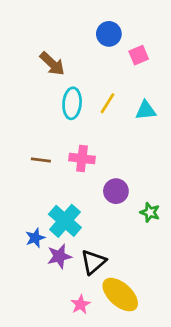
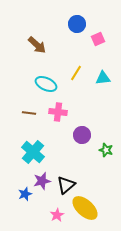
cyan ellipse: (72, 103) -> (46, 84), moved, turned -70
cyan cross: (65, 221) -> (33, 152), moved
blue star: (35, 238) -> (25, 194), moved

